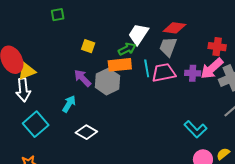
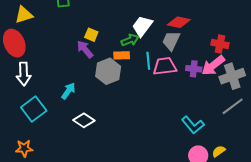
orange rectangle: (120, 65) -> (122, 55), size x0.7
yellow triangle: (27, 71) -> (24, 15), moved
purple arrow: (83, 78) -> (85, 49), moved

